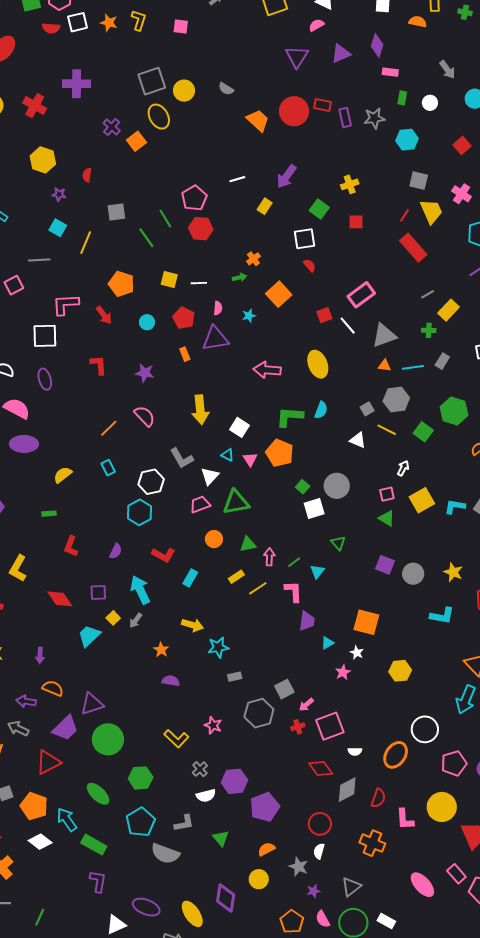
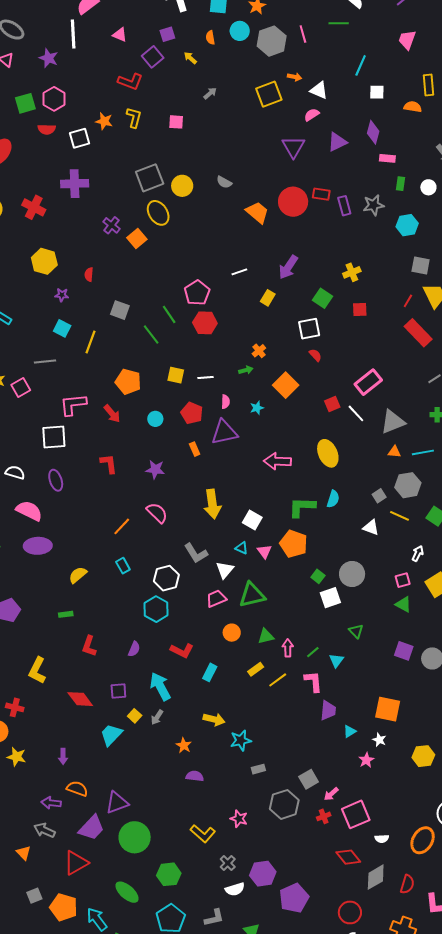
white square: (78, 22) -> (80, 138), moved
gray square: (116, 212) -> (120, 310), turned 30

